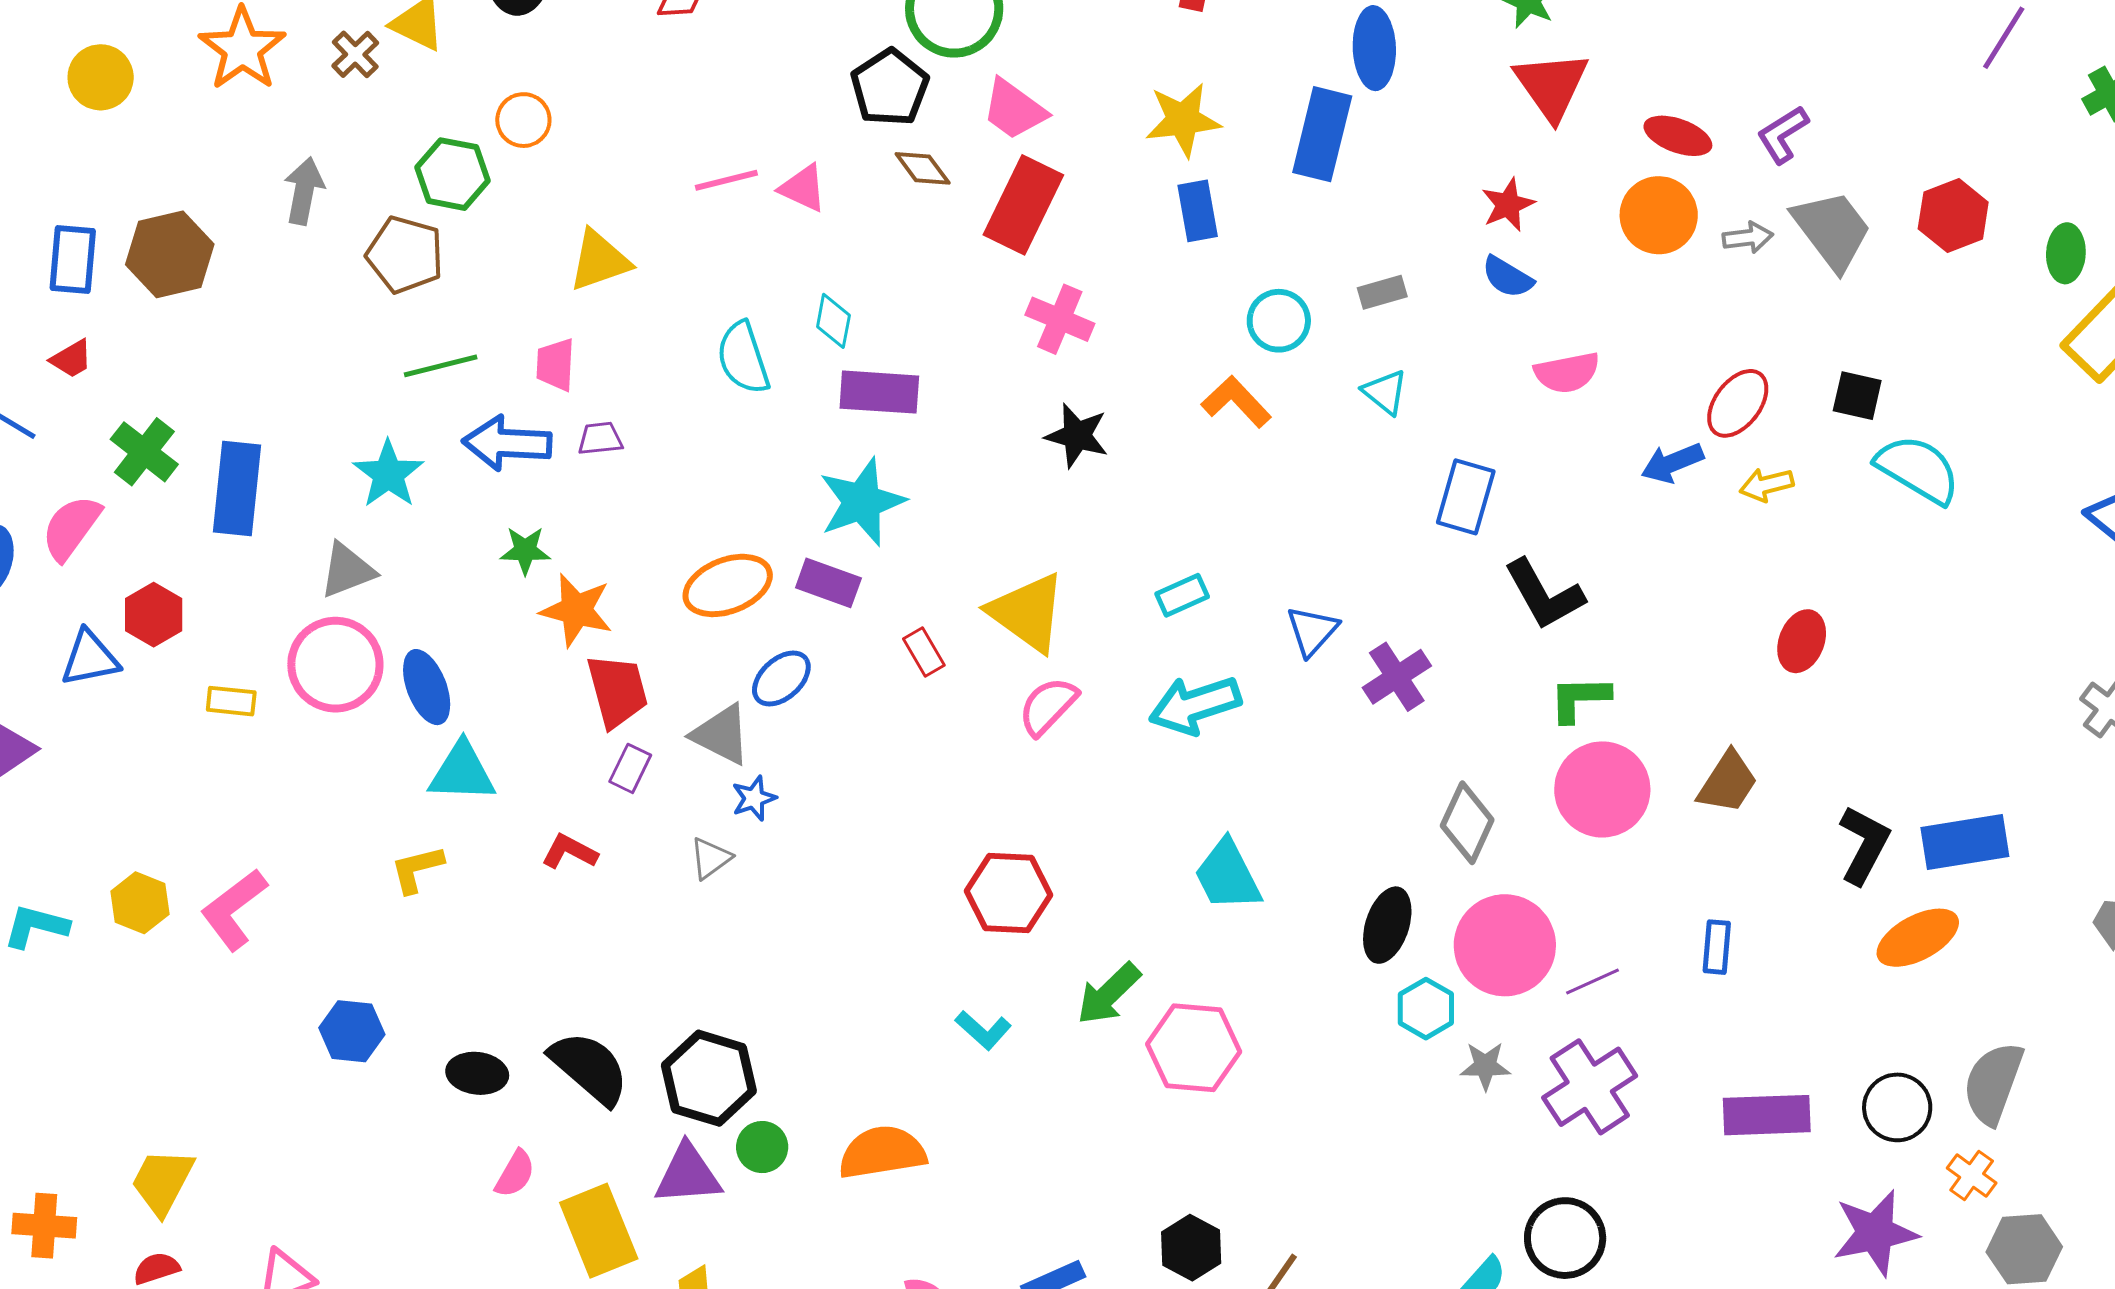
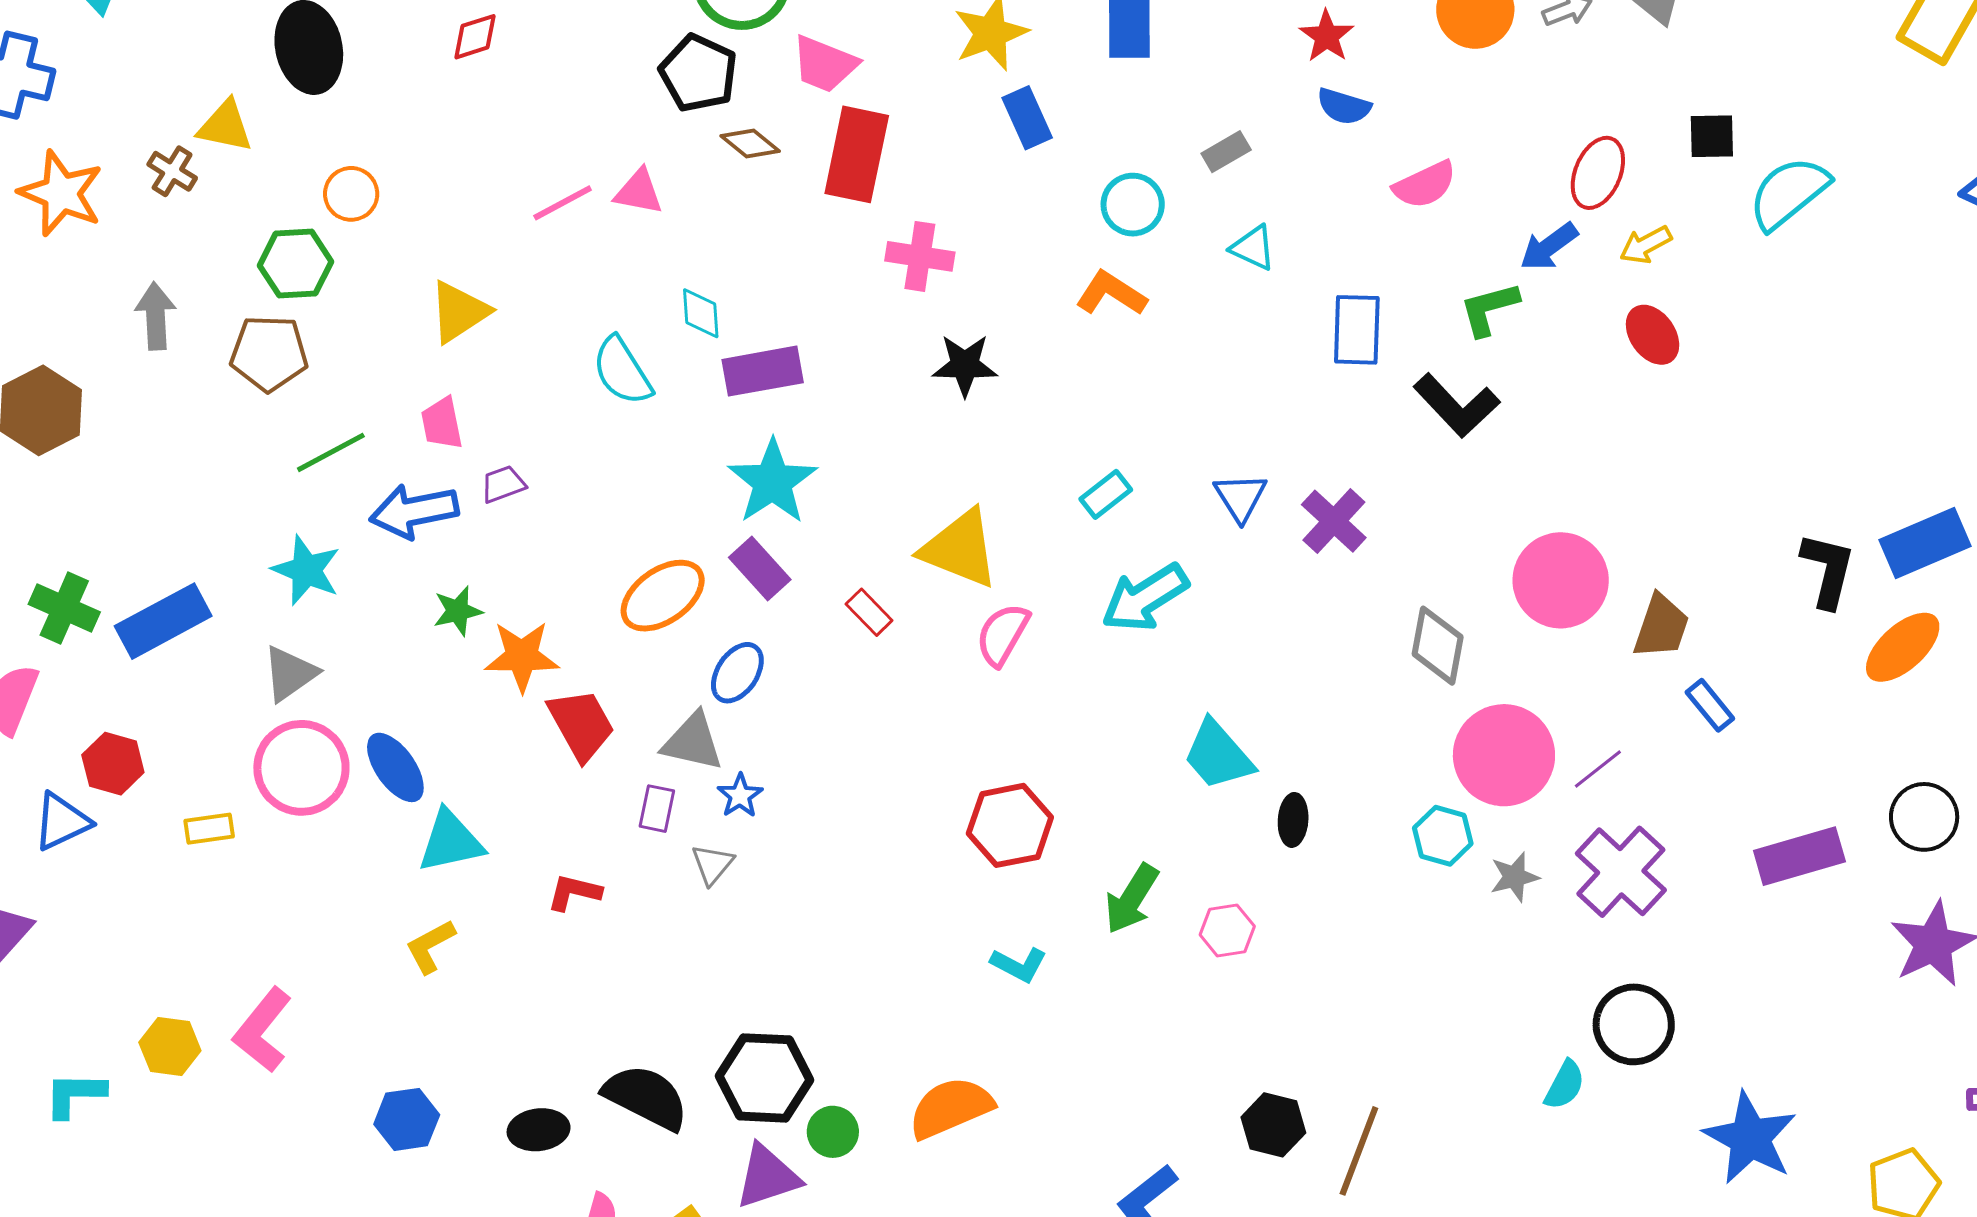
cyan semicircle: (1918, 469) -> (1789, 193), turned -56
blue rectangle: (237, 489) -> (163, 621), turned 70
purple rectangle: (828, 583) -> (760, 568), turned 42
red ellipse: (1802, 641) -> (1653, 335), moved, turned -42
green L-shape: (1580, 699) -> (1489, 309), moved
purple rectangle: (630, 768) -> (657, 809), moved
brown trapezoid: (1728, 782) -> (1661, 626), moved
black ellipse: (1387, 925) -> (1293, 820), moved, size x0.7
blue rectangle: (1717, 947) -> (1710, 705), turned -30
pink hexagon: (1194, 1048) -> (1227, 930), size x0.6

